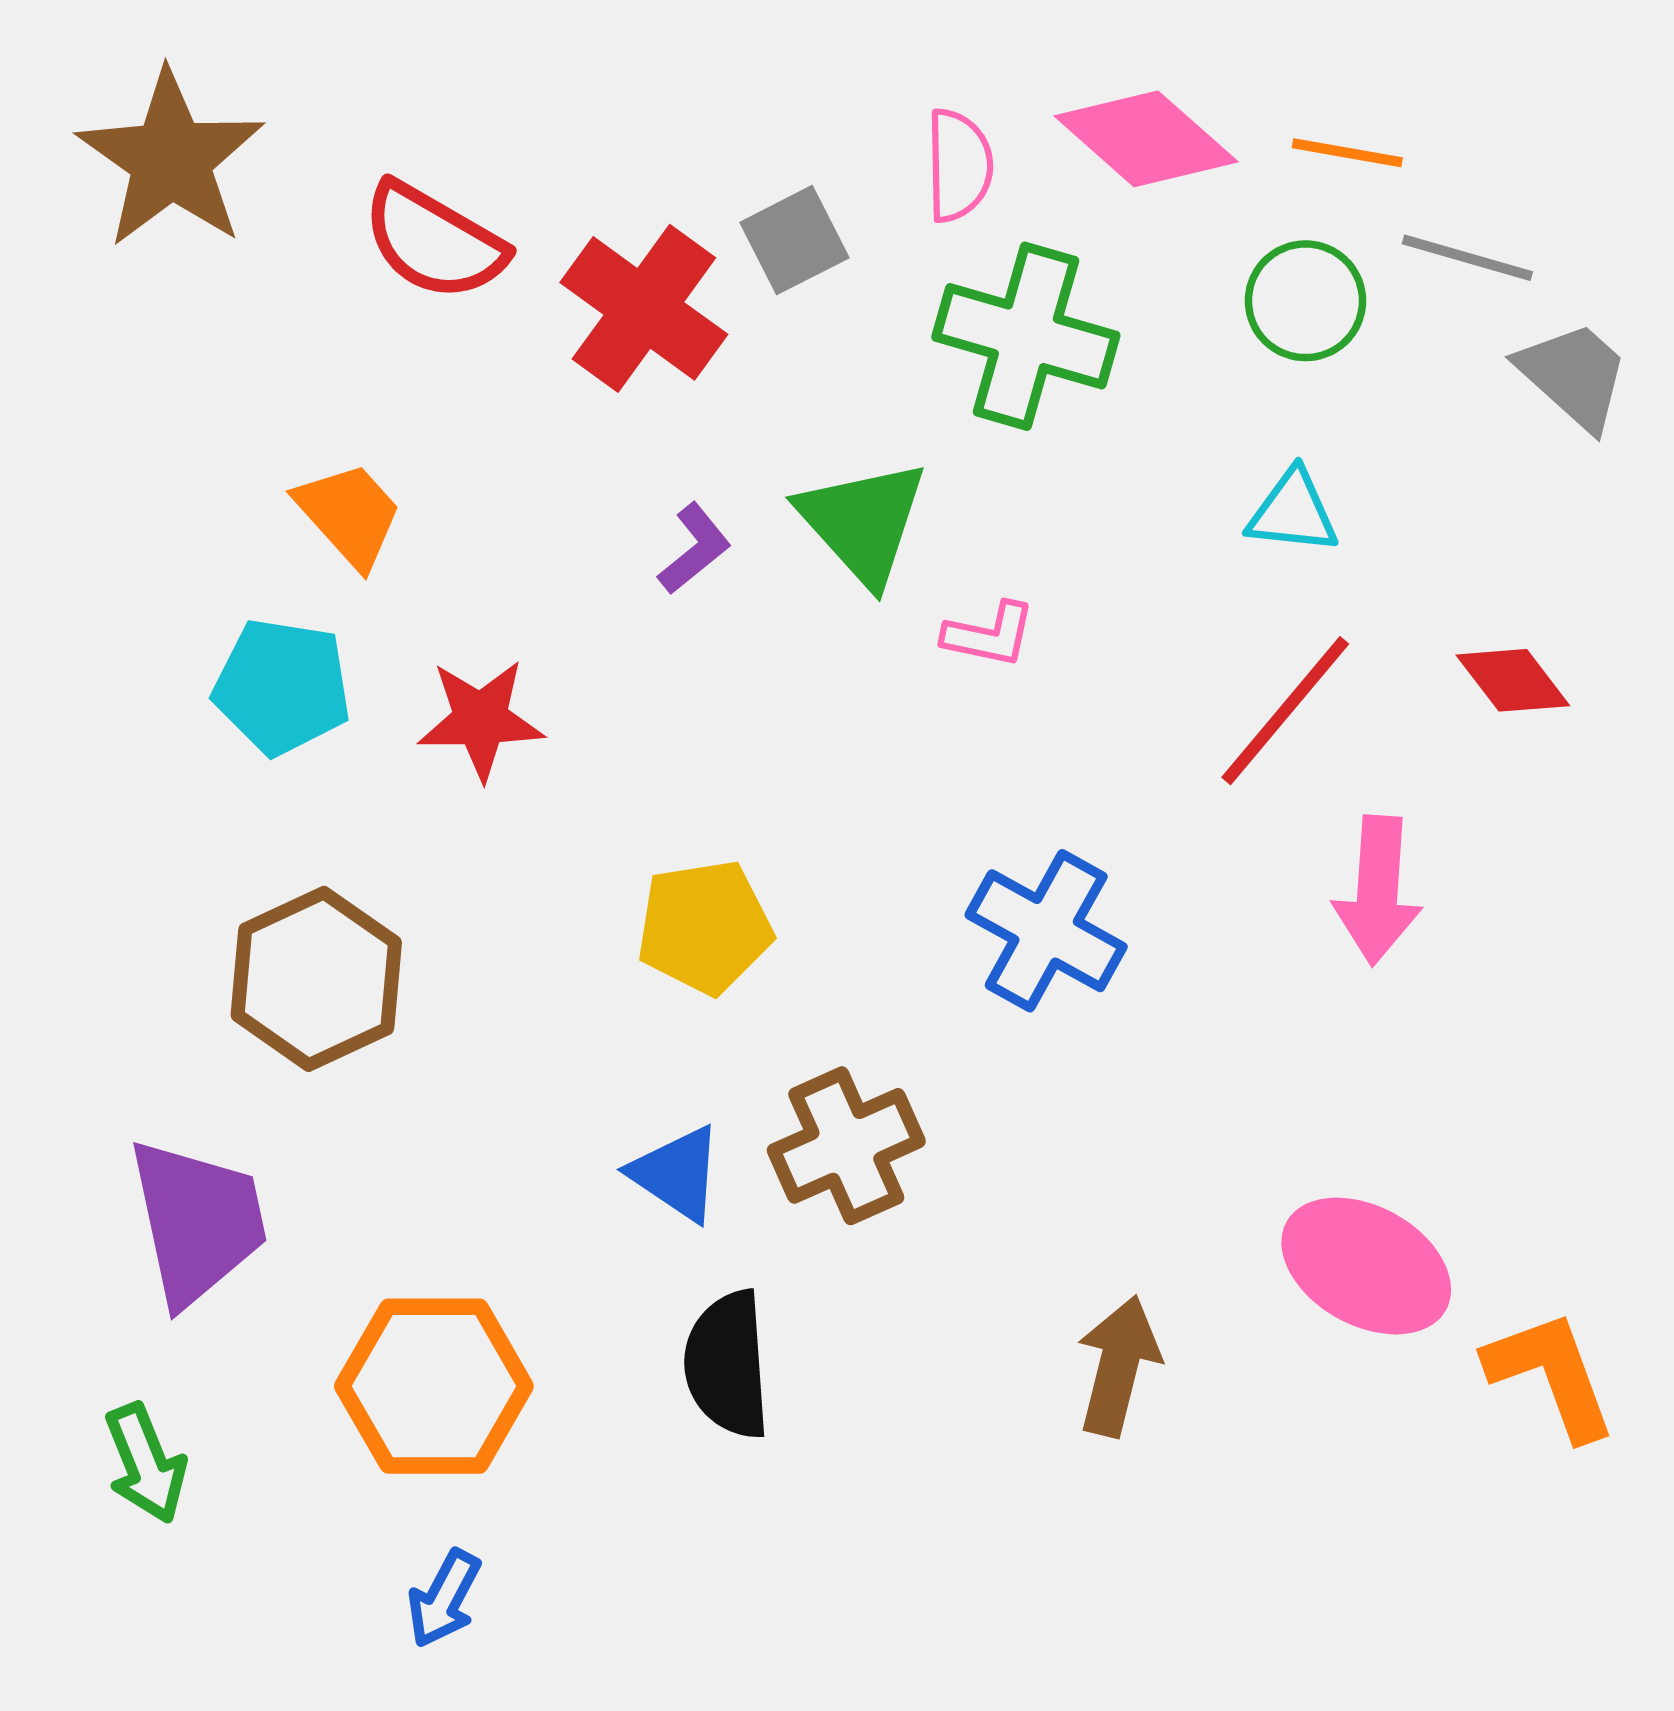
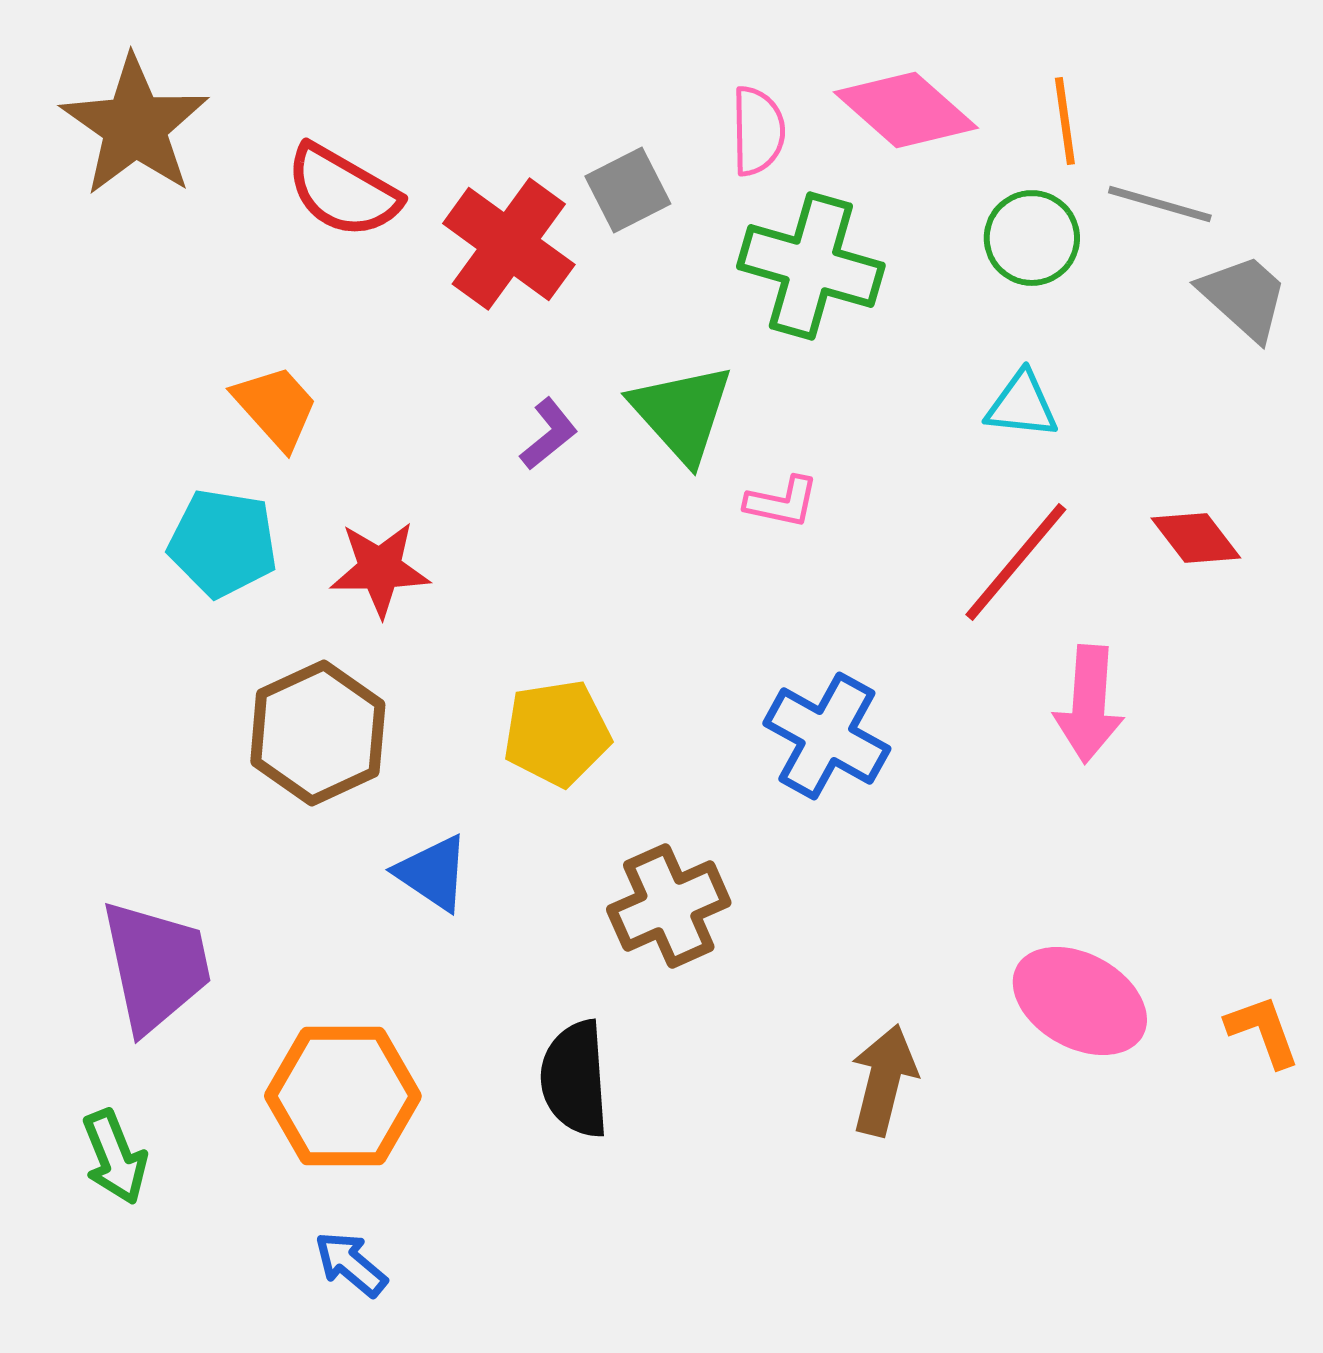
orange line: (1347, 153) -> (1065, 121), turned 72
brown hexagon: (316, 979) -> (318, 733), moved
blue triangle: (677, 1174) -> (433, 873), moved
orange L-shape: (1551, 1375) -> (1263, 1031), moved, size x0.7
blue arrow: (444, 1599) -> (351, 1264), turned 102

